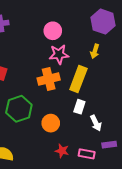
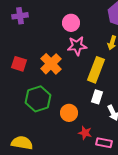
orange cross: (49, 79) -> (51, 64), moved, turned -30
red star: (62, 151) -> (85, 133), moved

